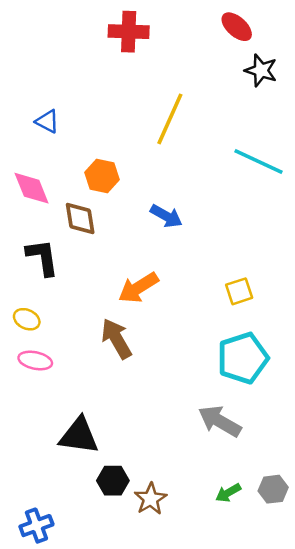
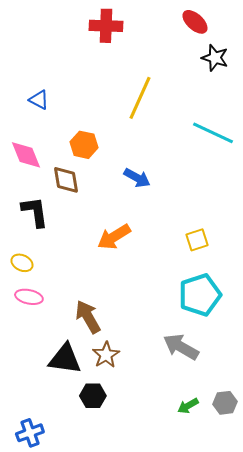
brown arrow: (117, 339) -> (88, 317), moved
brown star: (151, 499) -> (106, 355), moved

